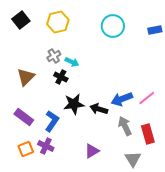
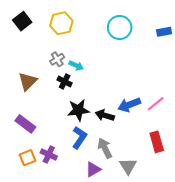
blue L-shape: (52, 121) -> (79, 138), moved
gray arrow: (125, 126) -> (105, 148), moved
purple triangle: (92, 151) -> (93, 169), moved
gray triangle: (133, 159) -> (128, 166), moved

